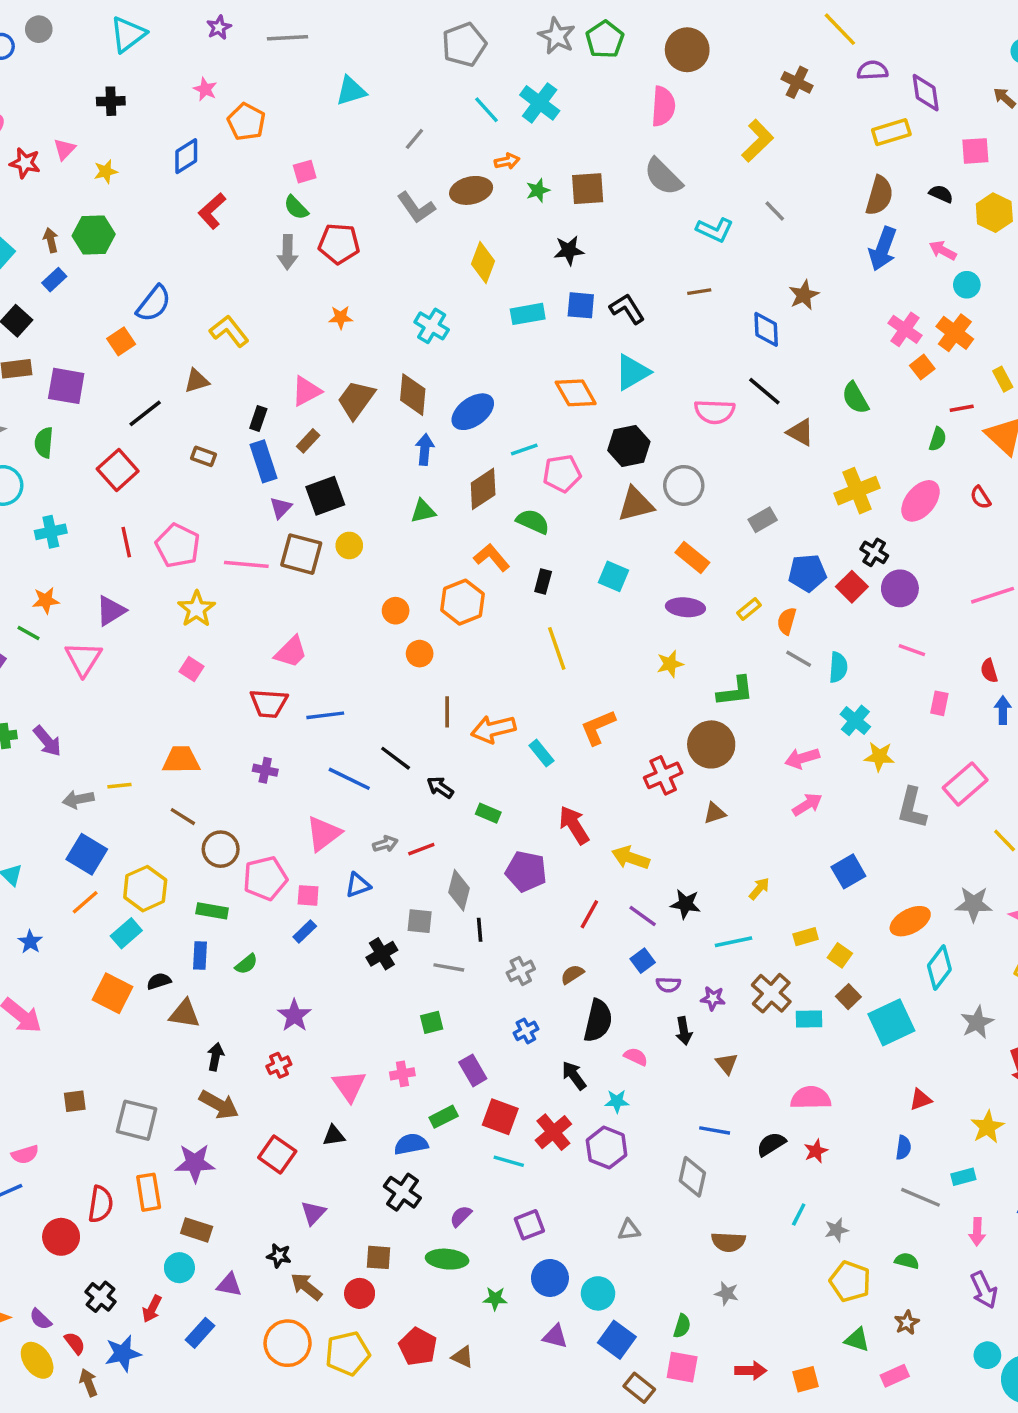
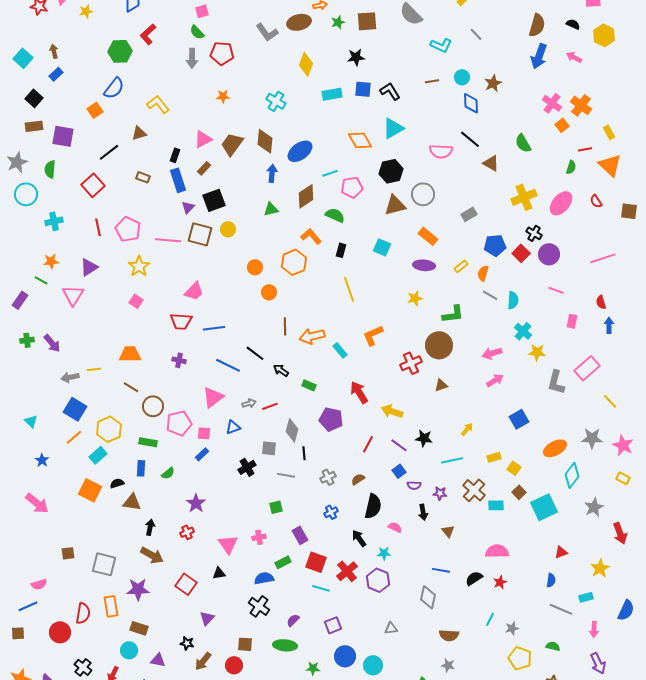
green hexagon: (94, 235) -> (120, 51), moved
cyan circle: (967, 285) -> (462, 77), moved
brown arrow: (306, 1287) -> (203, 661), turned -90

